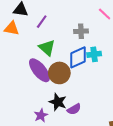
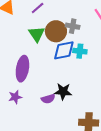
purple ellipse: (39, 70) -> (22, 69), moved, turned 35
brown circle: (59, 73) -> (56, 31), moved
black star: (58, 102) -> (63, 91), moved, turned -30

